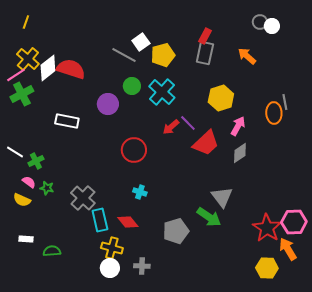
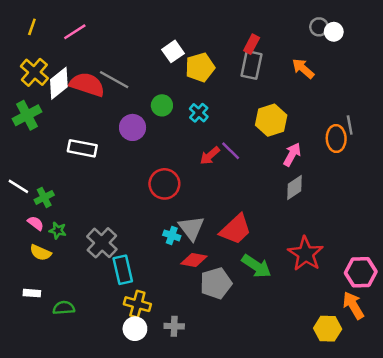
gray line: (124, 55) -> (114, 80), moved
pink line: (16, 75) -> (75, 32), moved
cyan cross: (162, 92) -> (199, 113), size x0.6
red trapezoid: (206, 143) -> (236, 229), moved
gray triangle: (222, 197) -> (191, 228), moved
yellow semicircle: (22, 200) -> (40, 253), moved
red diamond: (128, 222) -> (194, 260), moved, turned -40
red star: (267, 228) -> (306, 254), moved

